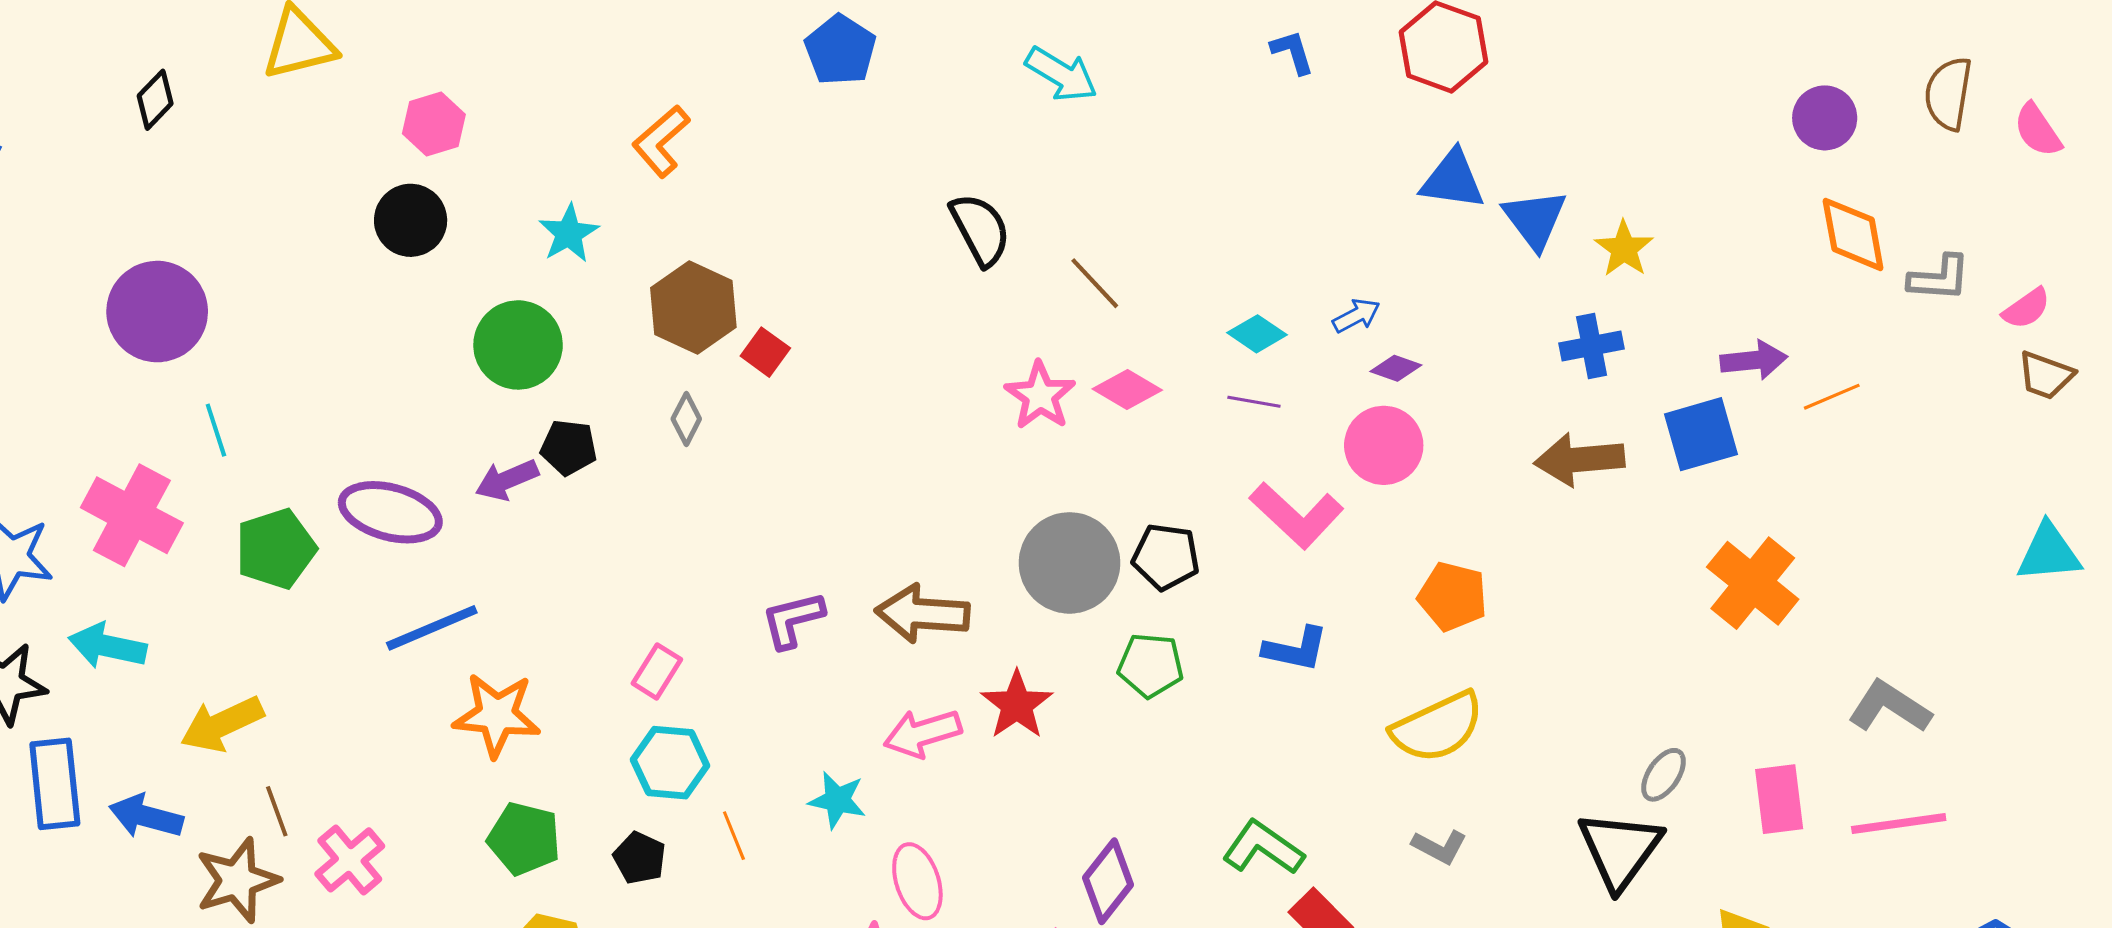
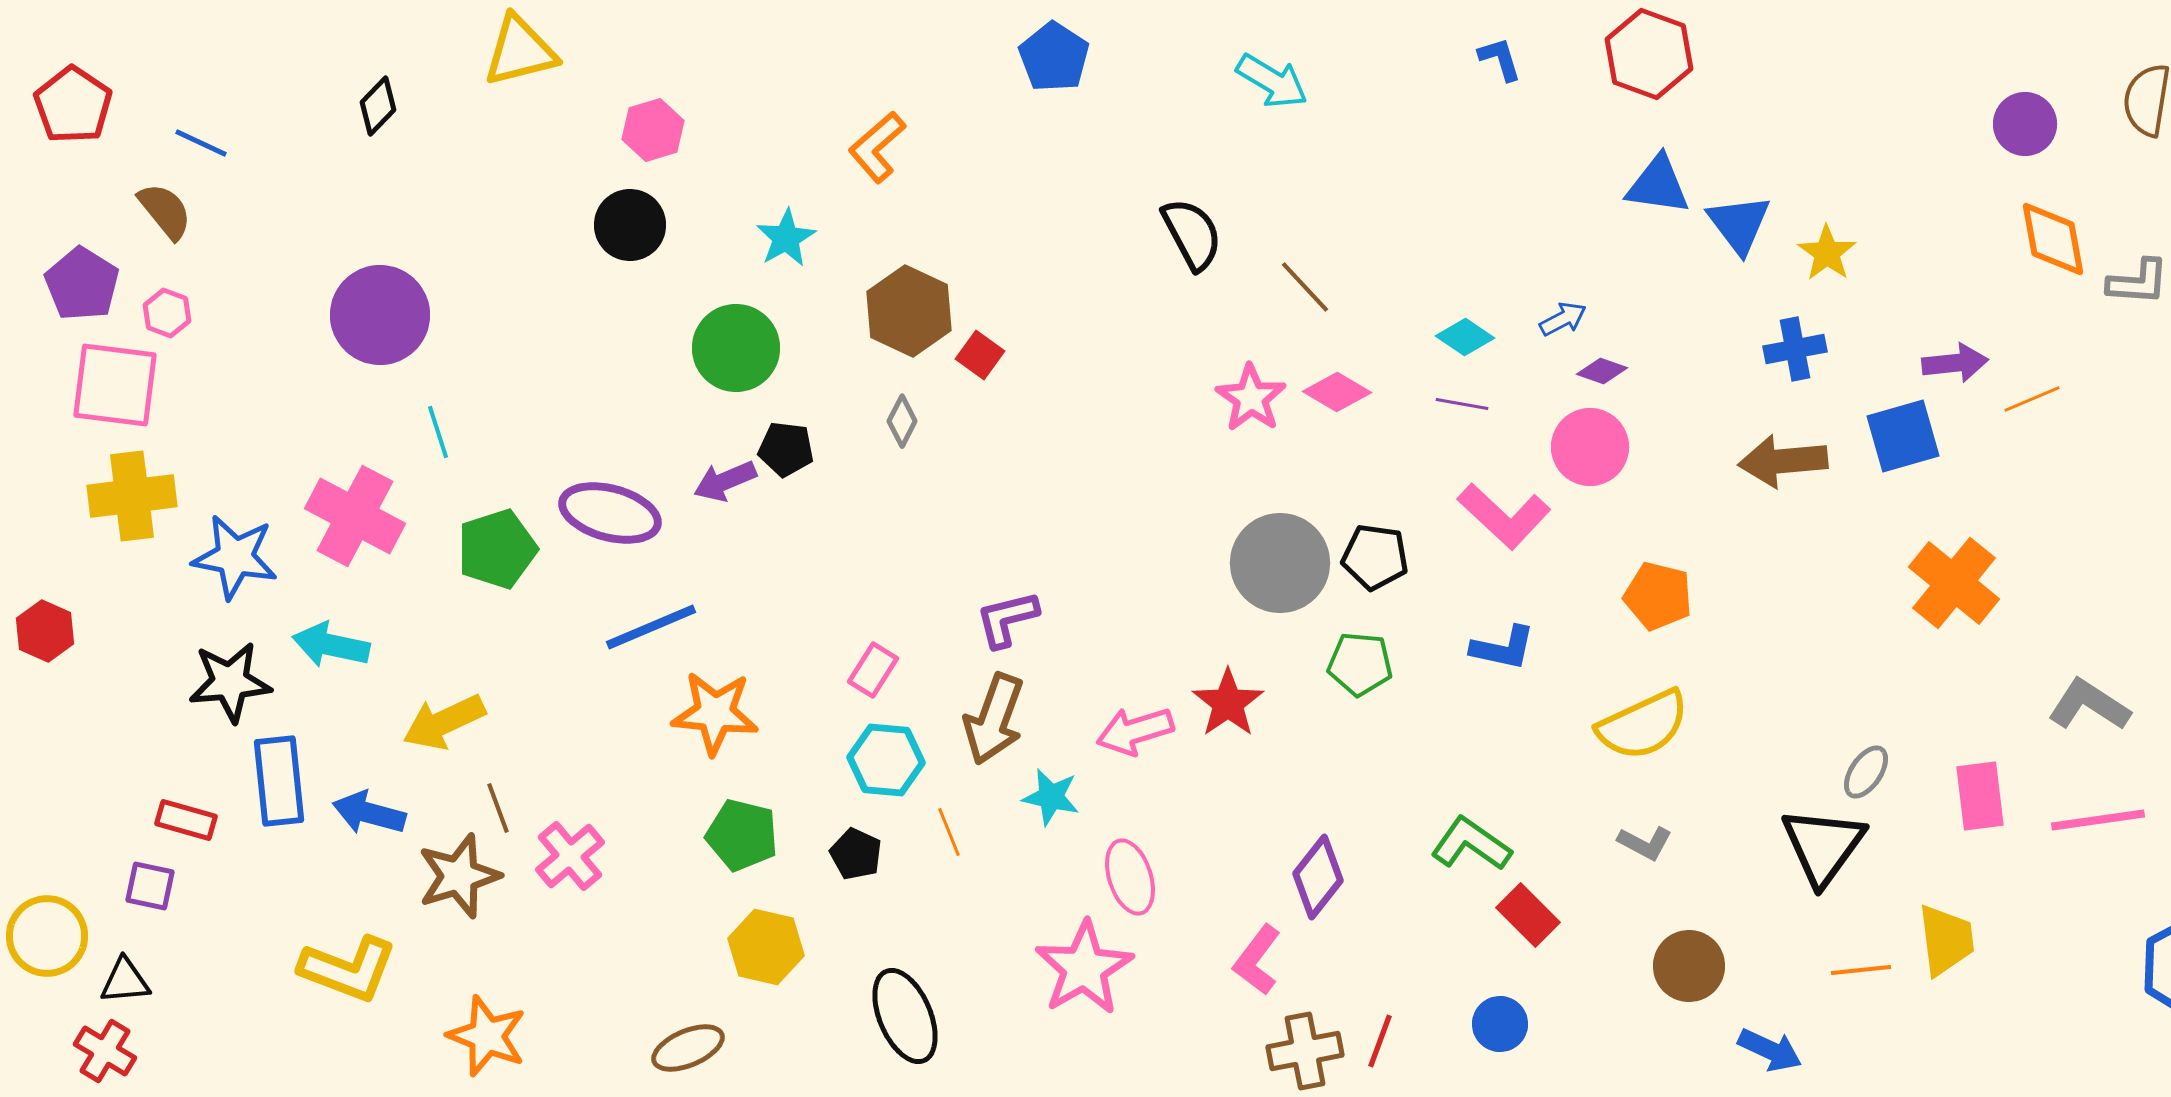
brown arrow: (922, 614) -> (994, 719), moved, turned -74

